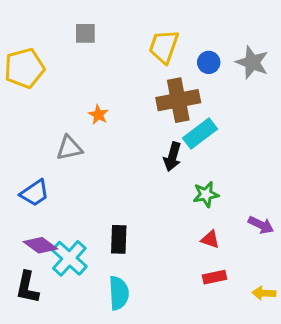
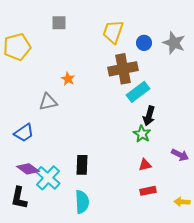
black arrow: (172, 157) -> (149, 116), moved
green star: (206, 194) -> (142, 134), turned -30
red triangle: (210, 239) -> (145, 165), turned -32

